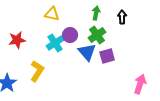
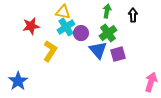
red star: (17, 40) -> (31, 26), moved
cyan cross: (55, 43) -> (66, 27), moved
yellow L-shape: (37, 71) -> (50, 51), moved

